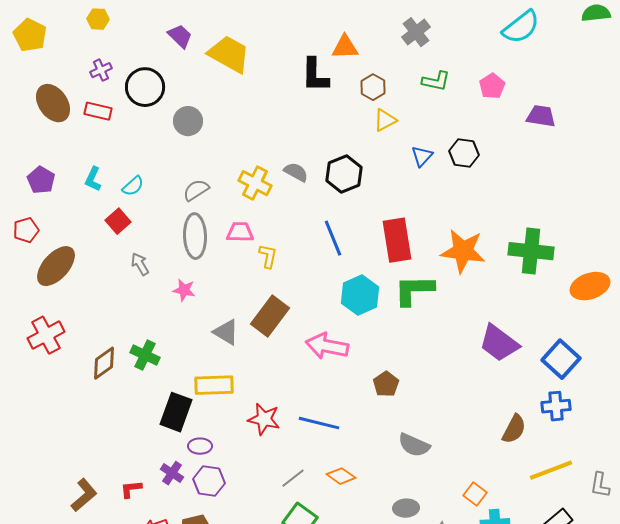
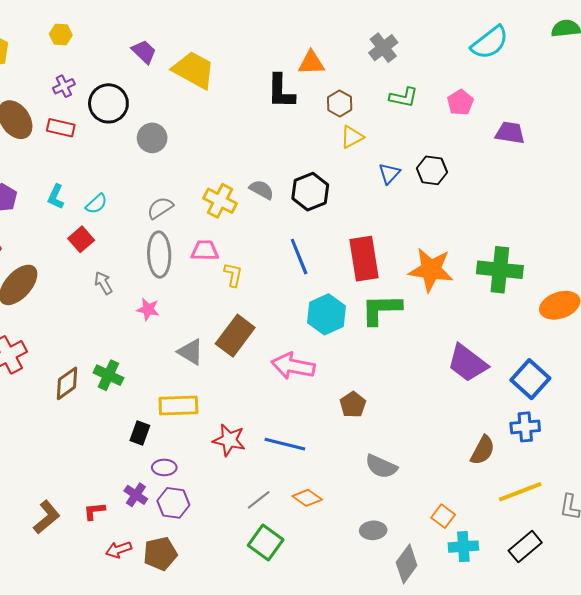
black rectangle: (176, 412) -> (140, 433), size x0.6

